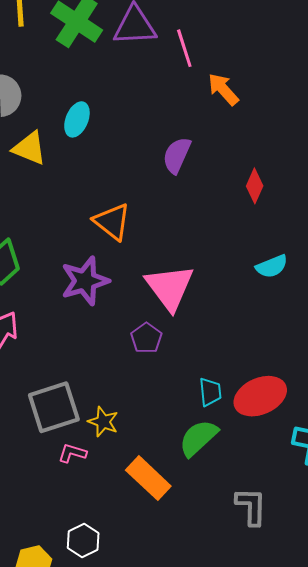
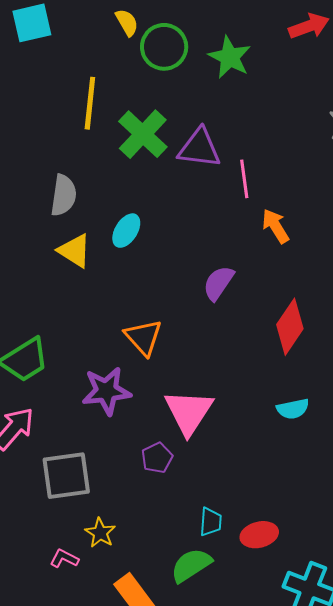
red diamond: (255, 186) -> (290, 327), size x1.6
red ellipse: (260, 396) -> (259, 535), size x0.7
gray square: (54, 407) -> (66, 476), moved

